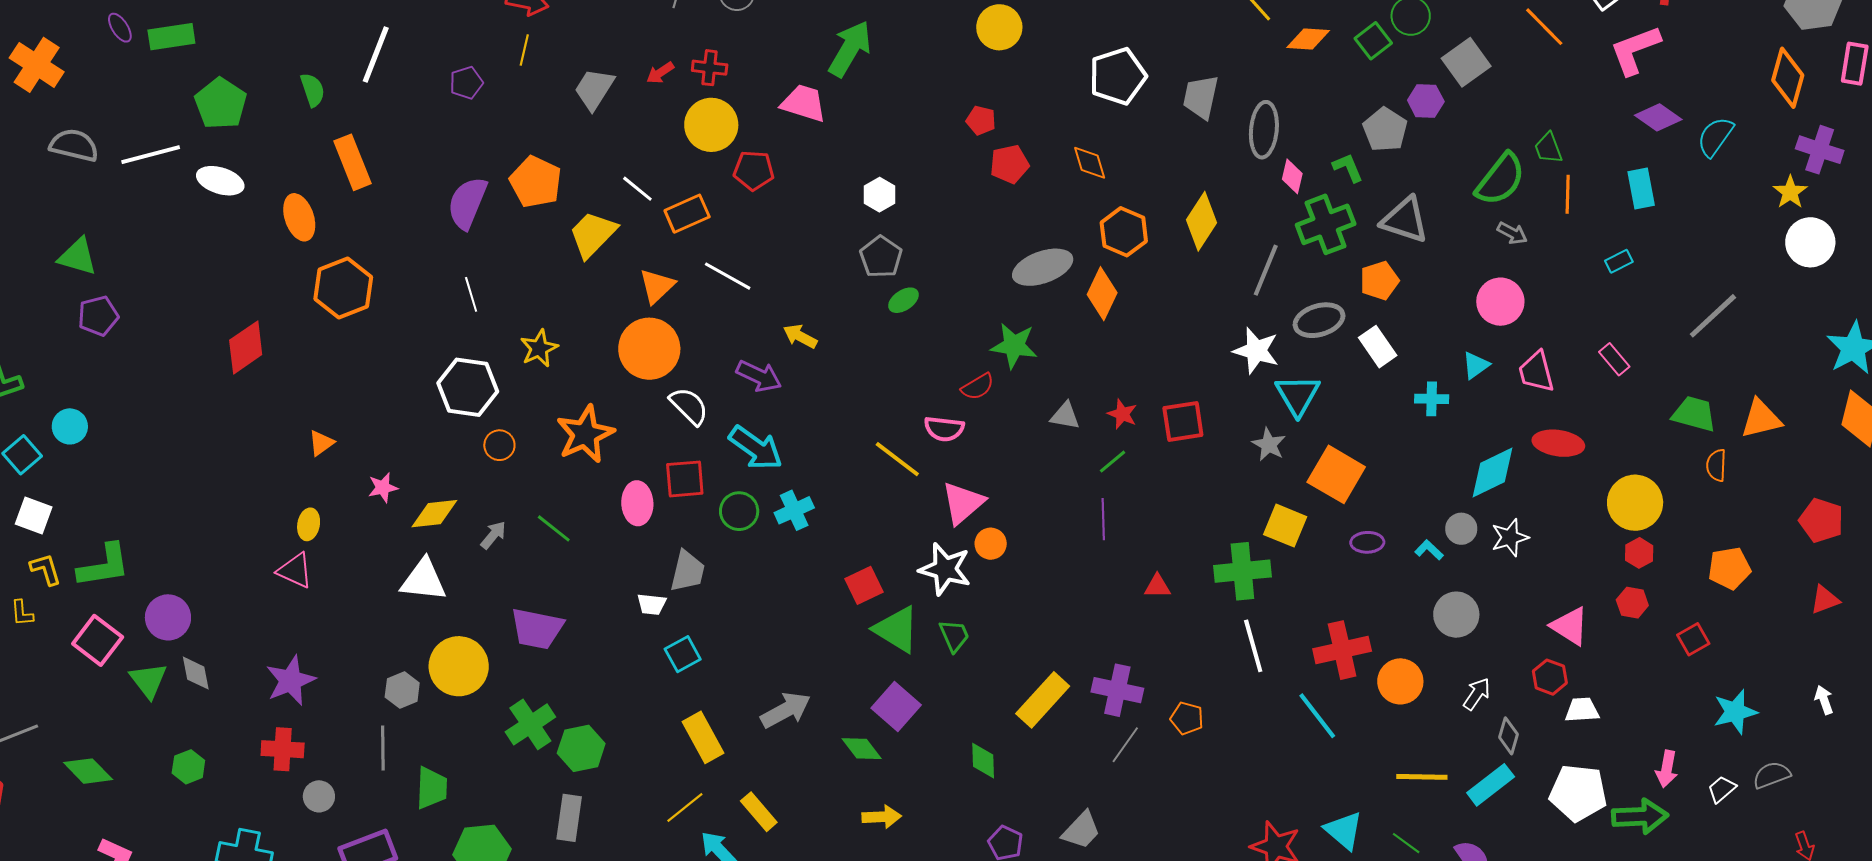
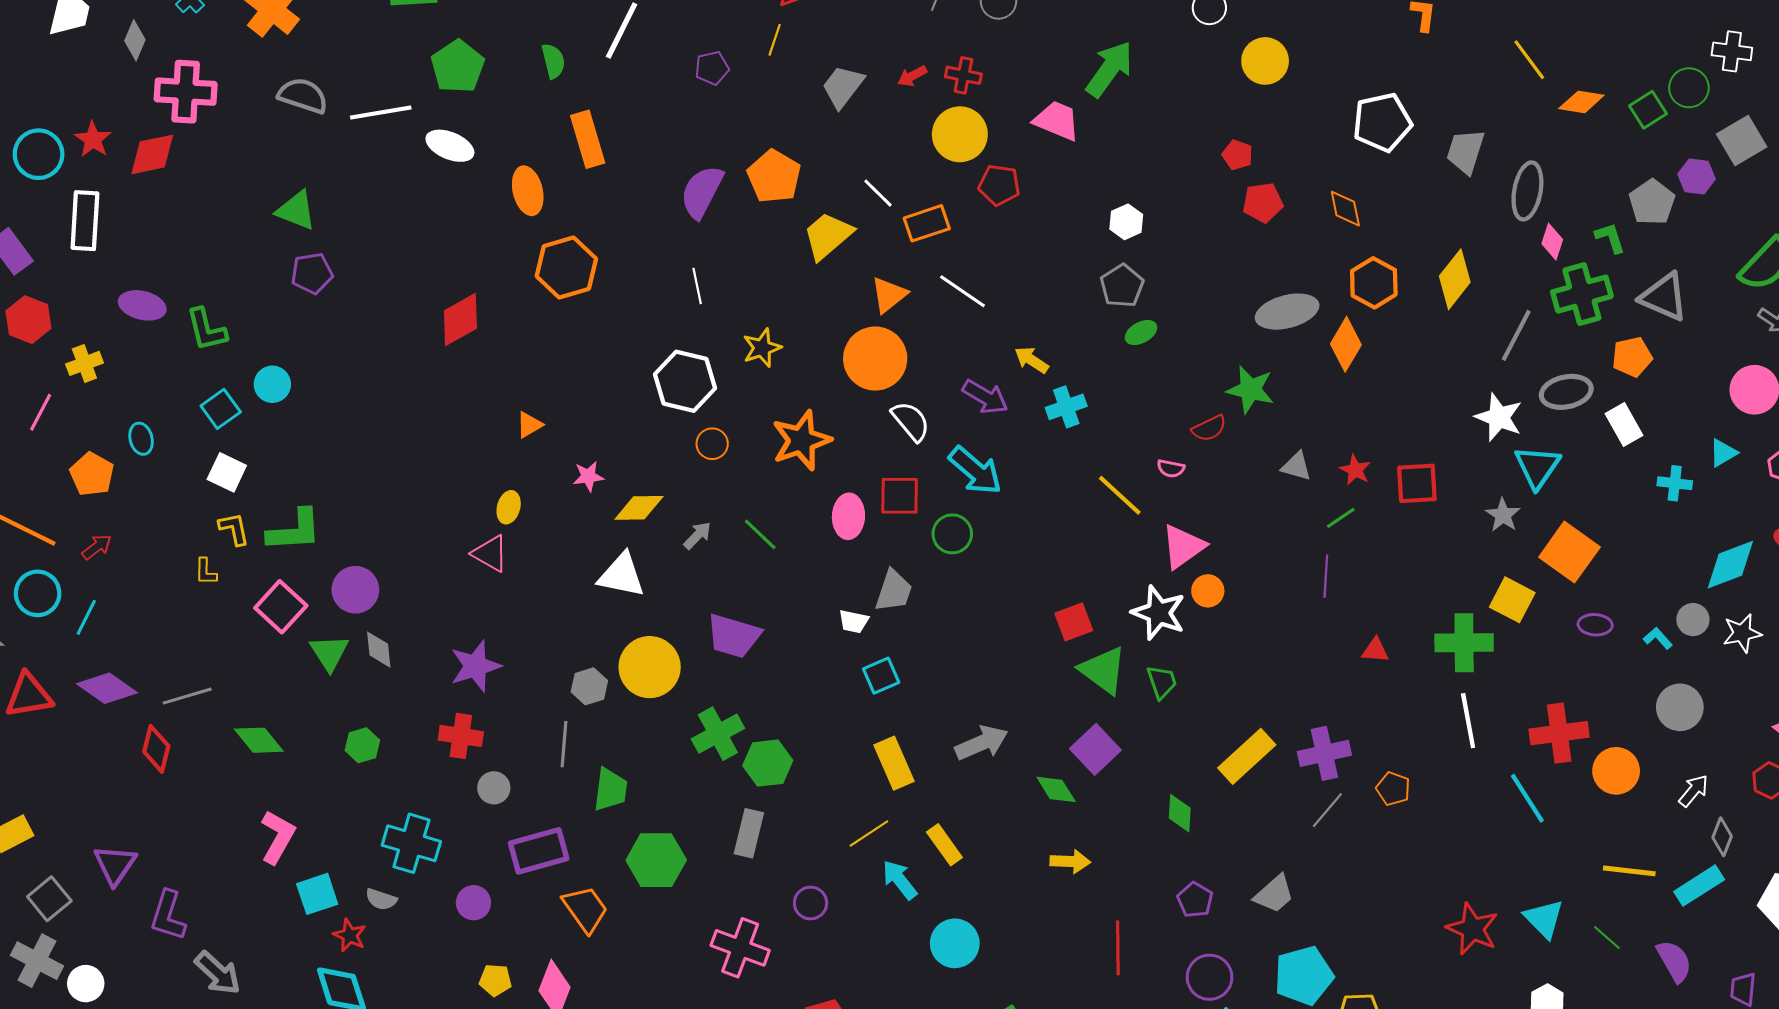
pink semicircle: (944, 429) -> (1171, 468), size x0.7
cyan cross: (794, 510) -> (1066, 407), moved
purple cross: (1117, 690) -> (1324, 753), turned -30

